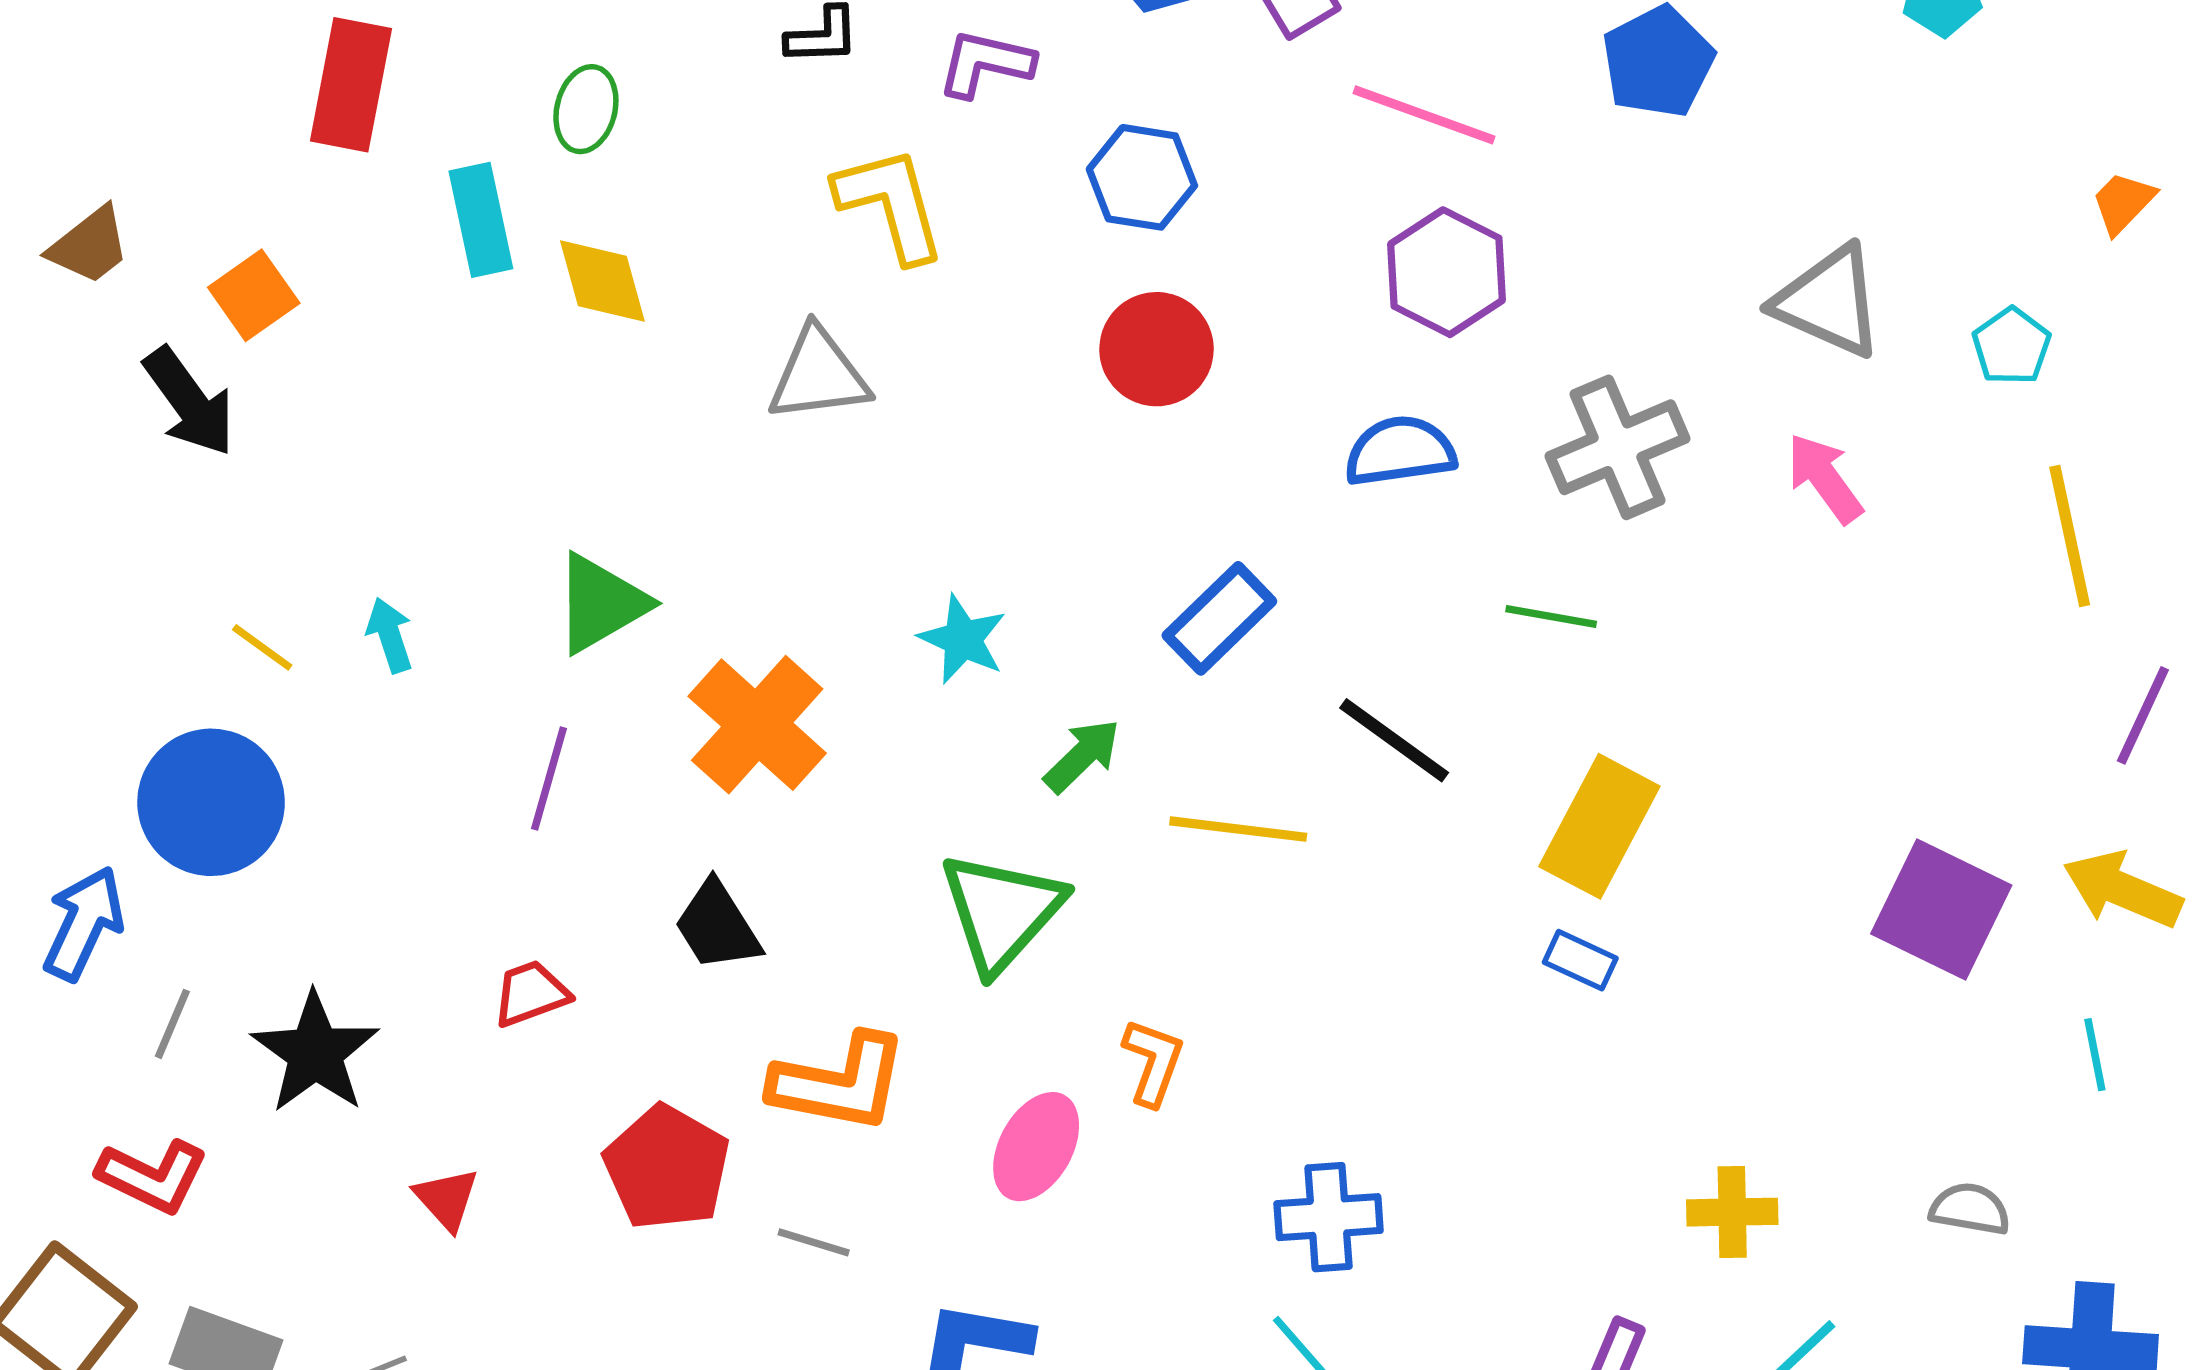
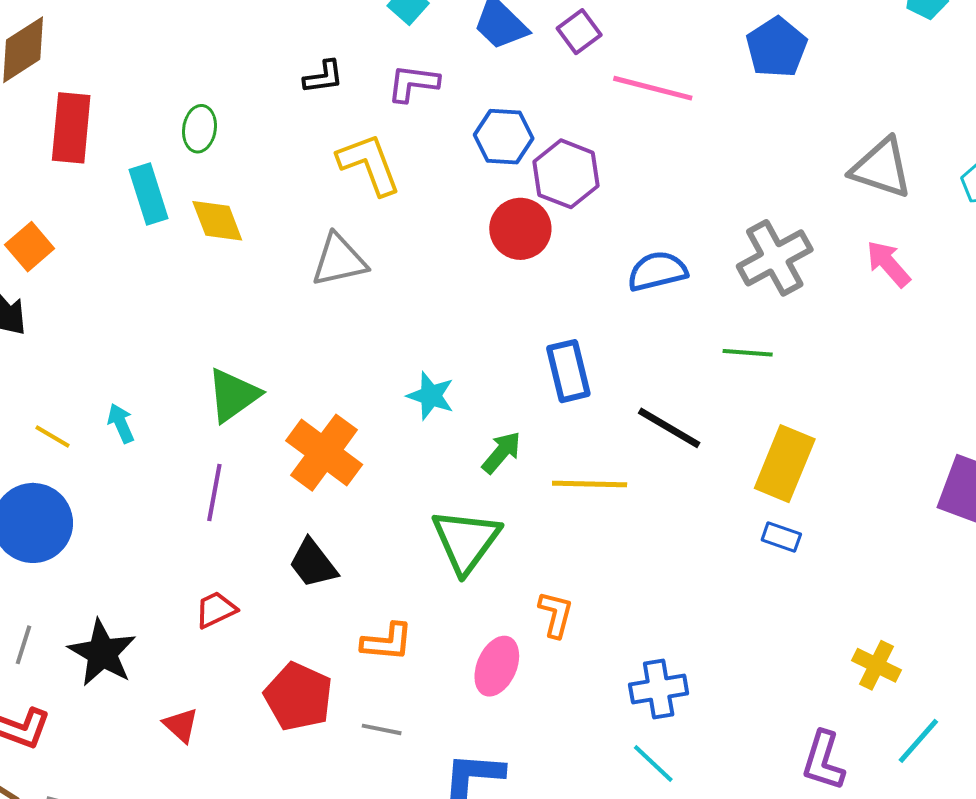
purple hexagon: (1446, 272) -> (566, 174), moved
blue rectangle: (1219, 618) -> (568, 371), turned -54
orange L-shape: (839, 1083) -> (387, 642), size x0.7
yellow cross: (1732, 1212) -> (877, 665), turned 33

